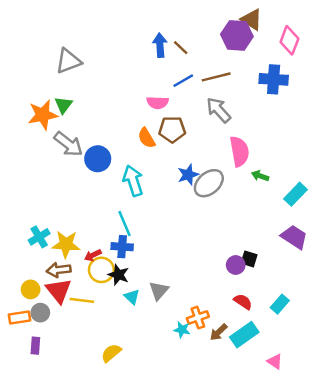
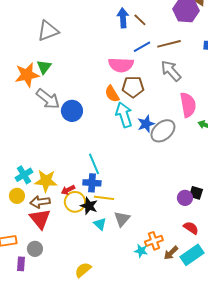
pink semicircle: (158, 103) -> (121, 65), size x1.4
cyan arrow: (133, 181) -> (124, 115), moved
yellow circle: (31, 289) -> (17, 196), moved
yellow line: (82, 300) -> (104, 198), moved
gray circle: (40, 313) -> (35, 249), moved

